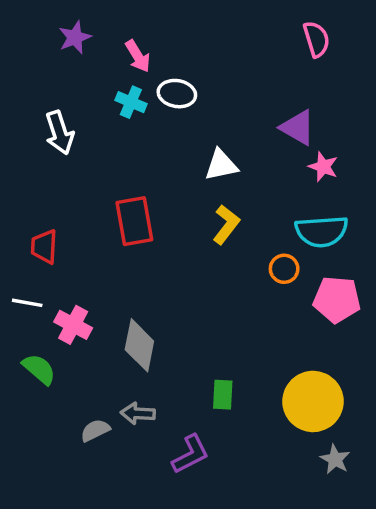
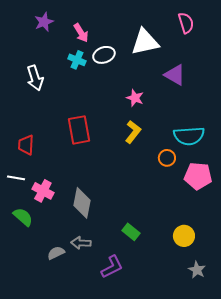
white ellipse: (177, 94) -> (104, 55), turned -30
white triangle: (221, 165) -> (145, 42), moved, size x1.4
pink star: (323, 167) -> (135, 98), moved
green rectangle: (223, 395) -> (131, 232), turned -54
yellow circle: (313, 401) -> (184, 236), size x0.6

